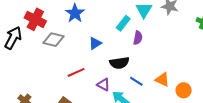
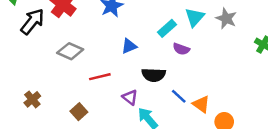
purple semicircle: (138, 38) -> (181, 49), turned 88
gray diamond: (54, 40) -> (70, 51), moved
blue line: (136, 81) -> (179, 96), moved

